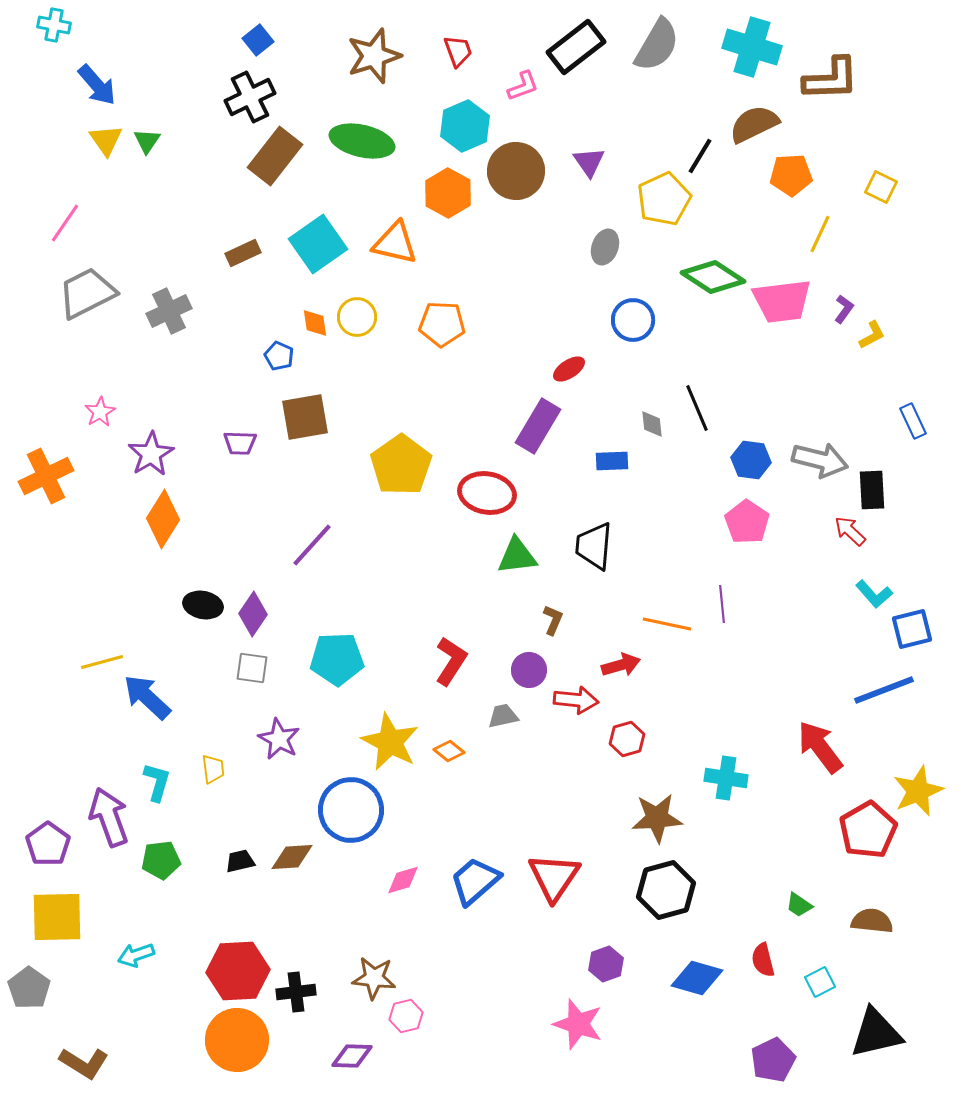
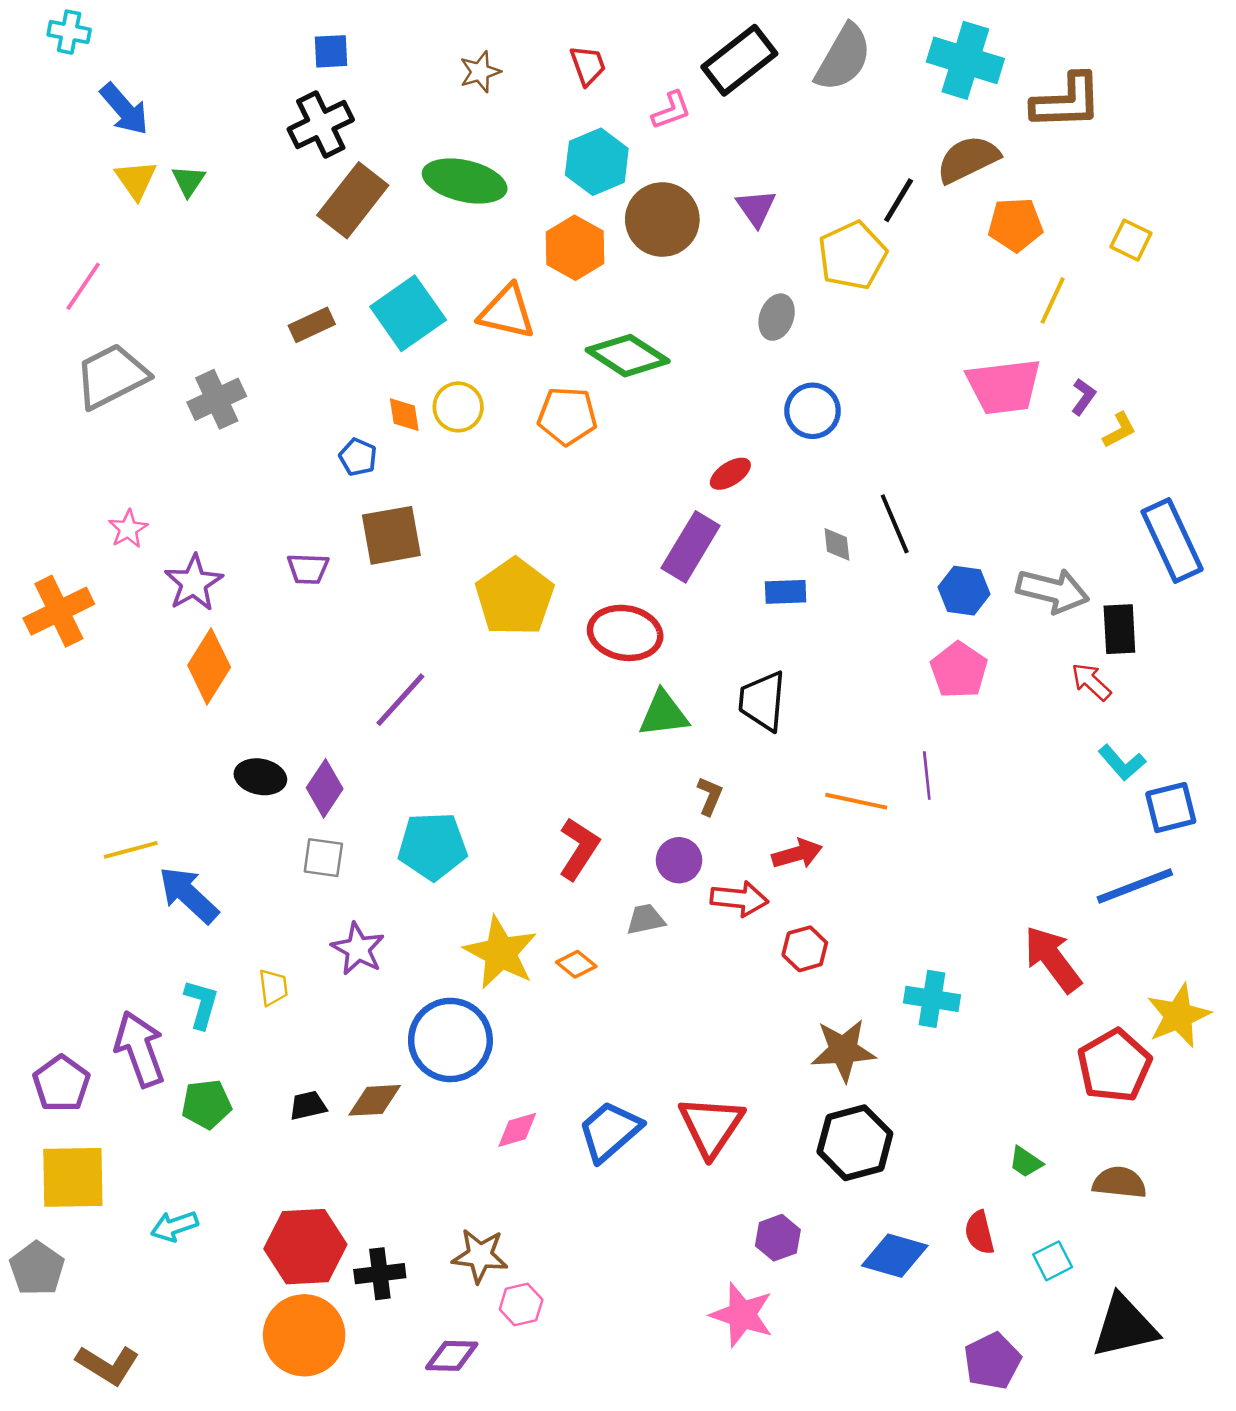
blue square: (258, 40) -> (331, 51), turned 36
brown star: (374, 56) -> (480, 72), size x0.6
green diamond: (713, 277) -> (628, 356), moved
blue rectangle: (913, 421) -> (1172, 541), size x1.8

